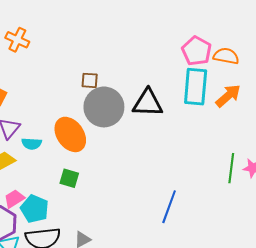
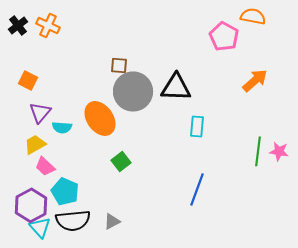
orange semicircle: (226, 56) -> (253, 16), moved
cyan rectangle: (196, 87) -> (197, 126), moved, size x0.6
green square: (69, 178) -> (121, 161), moved, turned 36
pink trapezoid: (14, 199) -> (45, 166), moved, turned -105

